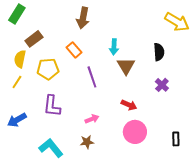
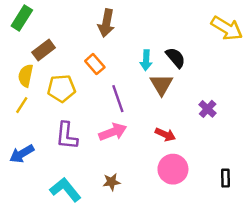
black semicircle: (159, 52) -> (176, 58), moved, turned -36
pink arrow: (92, 119) -> (113, 132), moved, size x1.5

